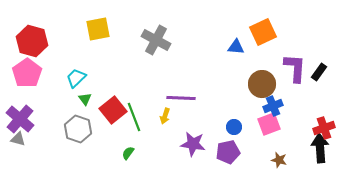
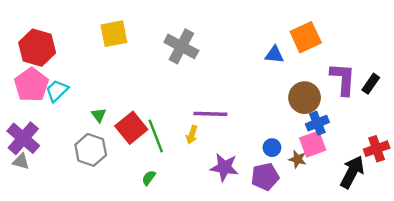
cyan trapezoid: (76, 78) -> (57, 91), moved
black arrow: (320, 148) -> (352, 172), moved, turned 32
brown star: (279, 160) -> (298, 159), moved

